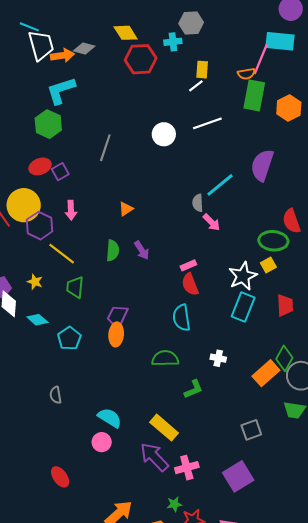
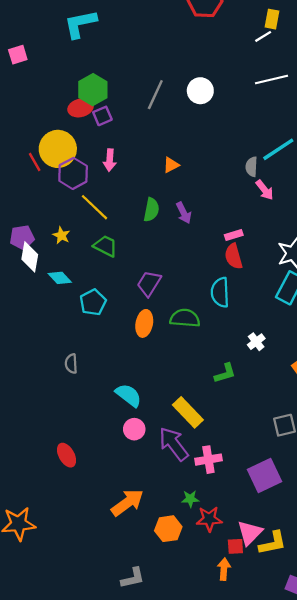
cyan L-shape: (61, 91) -> (80, 24), moved
green hexagon: (48, 124) -> (93, 90), moved
white circle: (164, 134) -> (200, 91), moved
green trapezoid: (75, 287) -> (105, 246), turned 105
orange ellipse: (116, 334) -> (144, 323), moved
green semicircle: (165, 358) -> (185, 318), moved
white cross: (218, 358) -> (256, 342), turned 35
pink circle: (102, 442) -> (134, 429), moved

